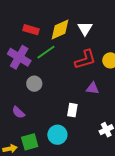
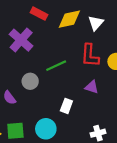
green line: (46, 52) -> (56, 66), moved
red L-shape: (85, 59) -> (90, 56), turned 100
gray circle: (34, 84) -> (30, 81), moved

